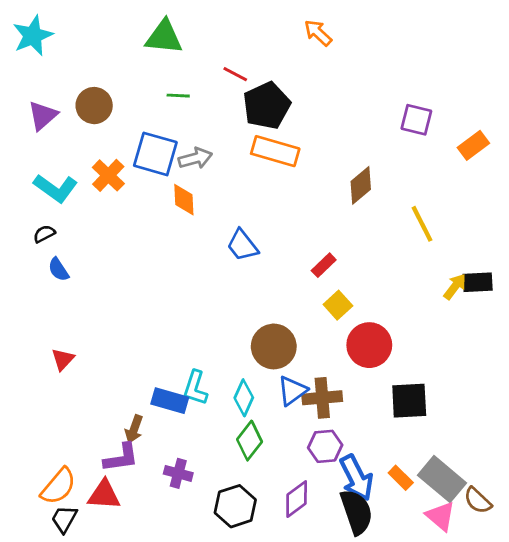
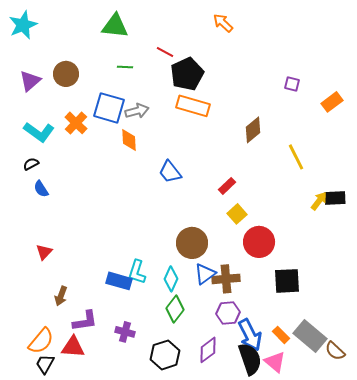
purple square: (416, 120) -> (292, 84), size x0.7
brown arrow: (134, 429) -> (61, 296), moved
pink triangle: (441, 516) -> (275, 362), moved

